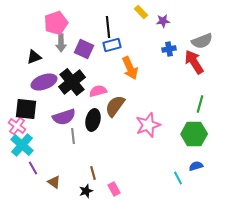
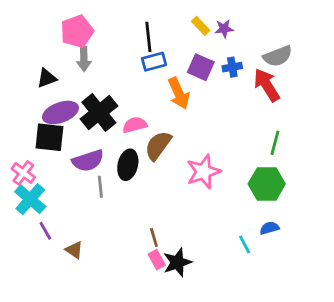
yellow rectangle: (141, 12) -> (201, 26), moved
purple square: (84, 49) -> (201, 67), moved
black square: (26, 109) -> (49, 137), moved
brown line: (93, 173) -> (154, 238), moved
black star: (86, 191) -> (177, 262), moved, size x1.5

